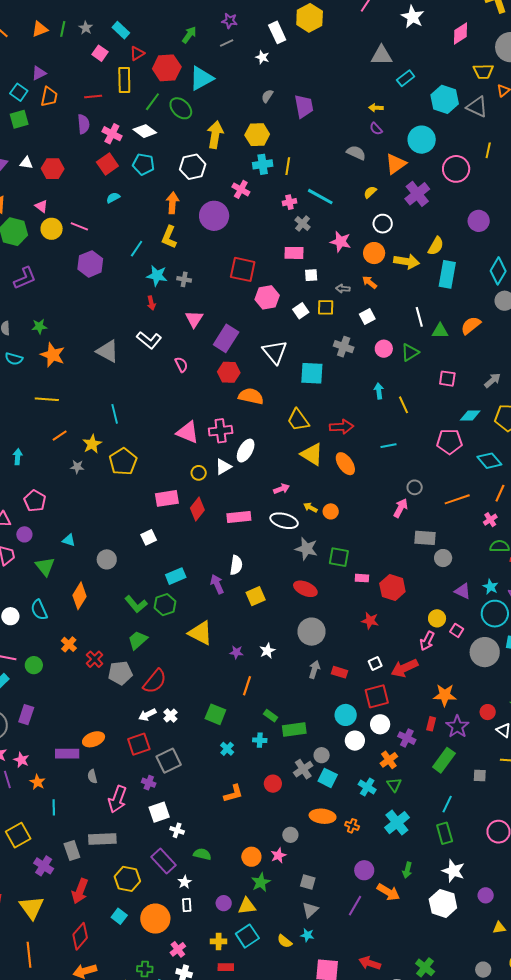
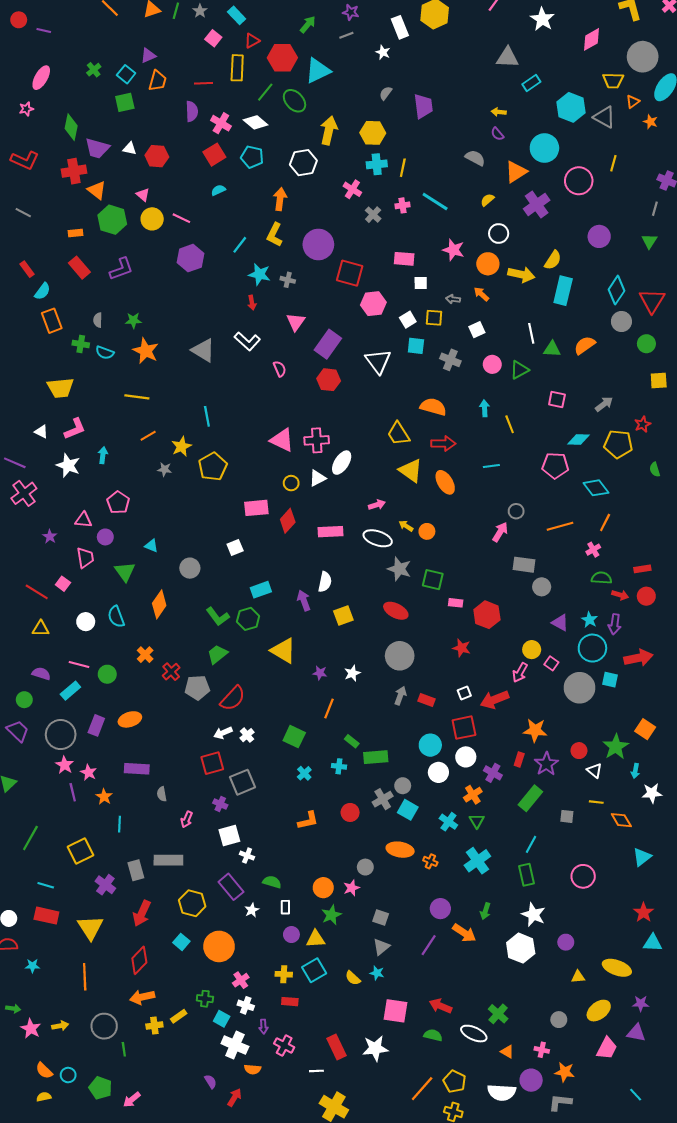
purple circle: (214, 216) -> (318, 244), moved
gray cross: (303, 223) -> (373, 215), moved
cyan square: (312, 373) -> (416, 346), moved, size x0.7
orange semicircle: (251, 396) -> (433, 407), moved
orange ellipse: (94, 739) -> (130, 719), moved
pink arrow: (117, 799) -> (187, 819), size x0.6
white rectangle: (187, 905) -> (285, 907), moved

